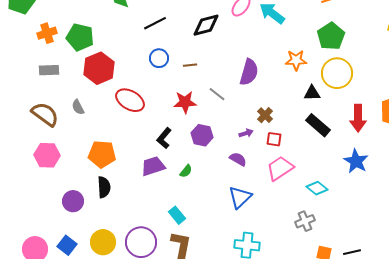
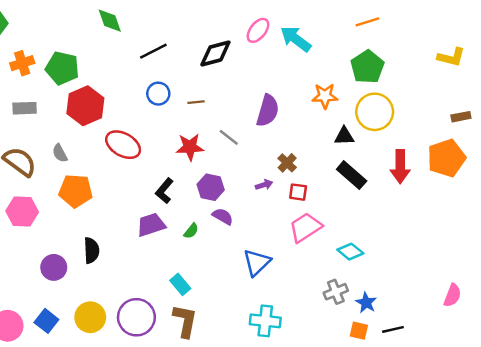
orange pentagon: (102, 154) -> (76, 191), moved
purple semicircle: (238, 159) -> (223, 216), moved
blue star: (356, 161) -> (366, 303), moved, size x0.7

